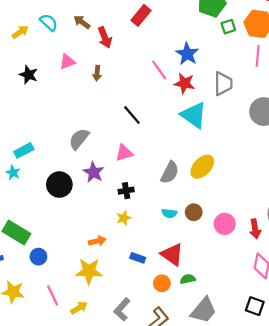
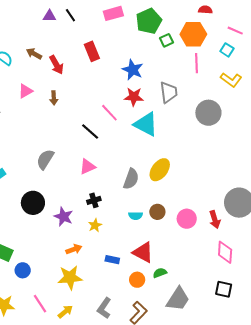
red rectangle: (141, 15) -> (92, 51), moved, turned -54
pink line: (159, 70) -> (109, 113), moved
purple star: (94, 172) -> (64, 217), moved

